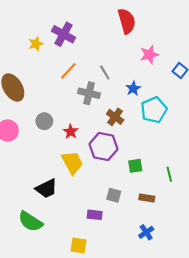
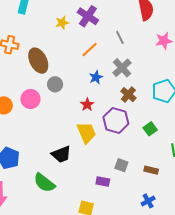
gray line: (105, 73) -> (120, 37), moved
blue star: (133, 88) -> (96, 77), moved
gray cross: (89, 93) -> (122, 68), moved, turned 30
gray circle: (44, 121) -> (55, 84), moved
green square: (135, 166) -> (150, 129), moved, turned -32

